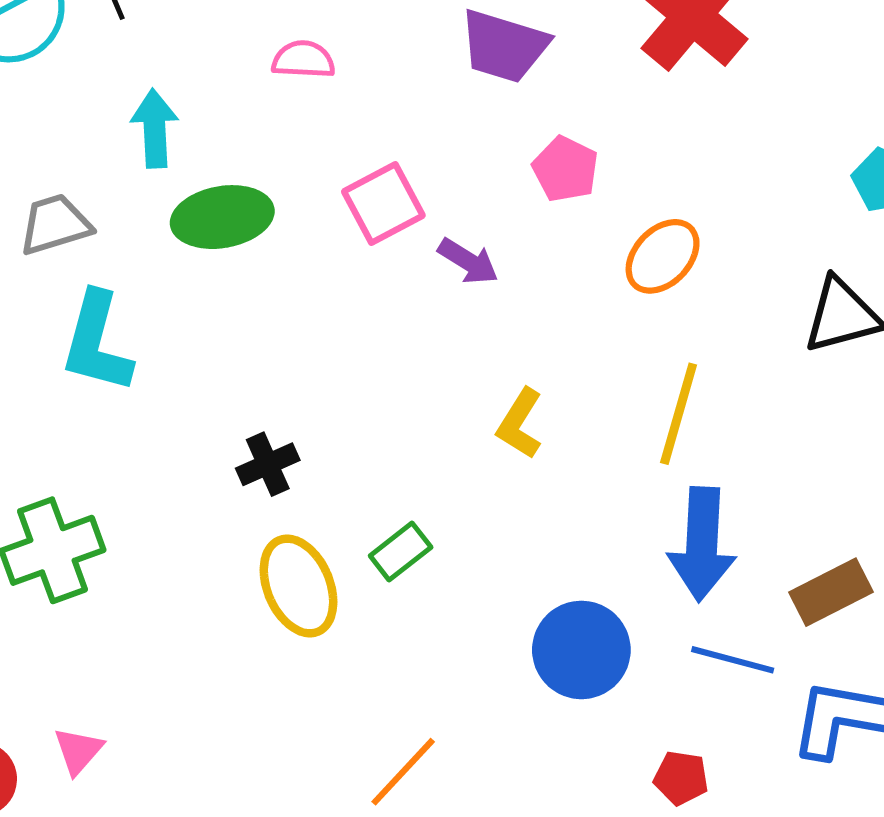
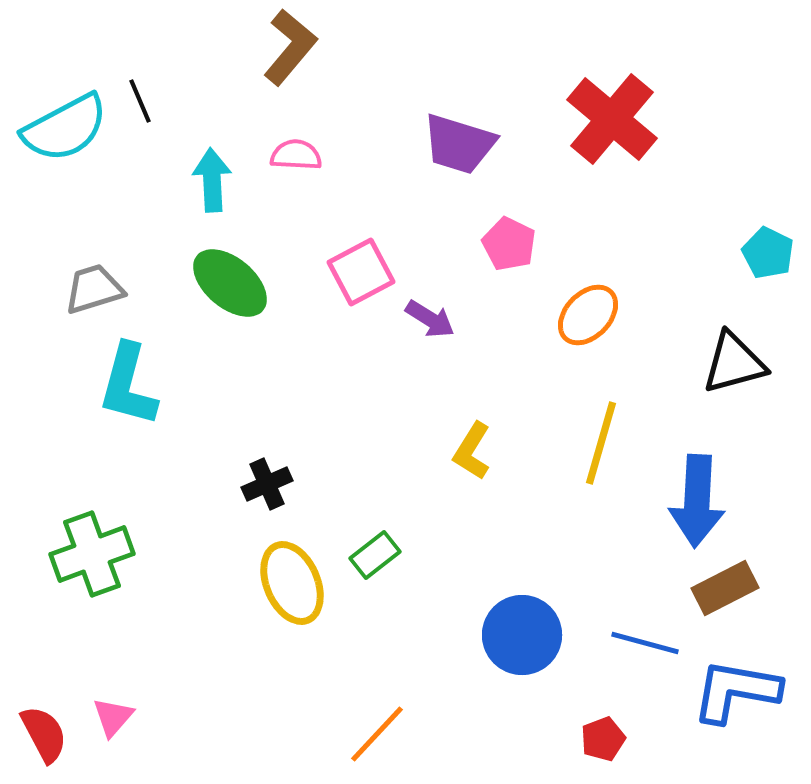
cyan arrow: (155, 128) -> (212, 180), moved
green ellipse: (222, 217) -> (230, 283), turned 50
blue arrow: (702, 544) -> (697, 501), moved
red pentagon: (681, 778) -> (603, 739), turned -30

